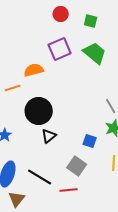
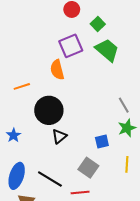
green square: (91, 21) -> (98, 24), moved, turned 32
orange semicircle: (34, 70) -> (57, 70), moved, turned -90
blue square: (90, 141) -> (102, 142), turned -32

